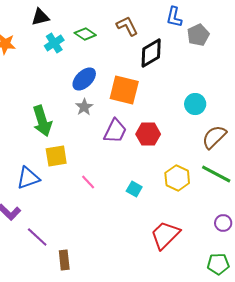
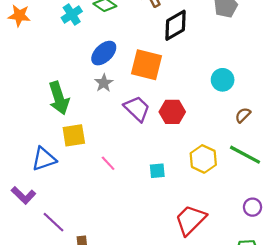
purple trapezoid: (115, 131) -> (137, 109), turned -72
brown semicircle: (214, 137) -> (243, 115), size x0.6
cyan square: (134, 189) -> (157, 171), turned -35

